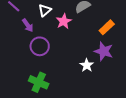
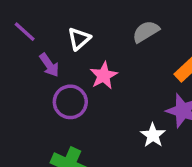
pink star: (64, 21) -> (104, 76), moved

